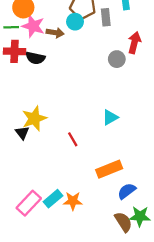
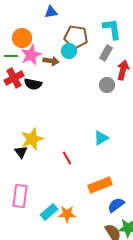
gray rectangle: (106, 17) -> (106, 53), moved, turned 35
pink star: (33, 26) -> (31, 55), turned 30
red cross: (14, 51) -> (14, 78), turned -30
pink rectangle: (29, 203) -> (20, 196), moved, turned -35

